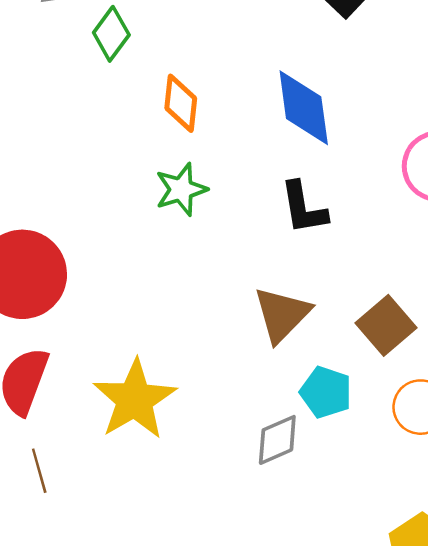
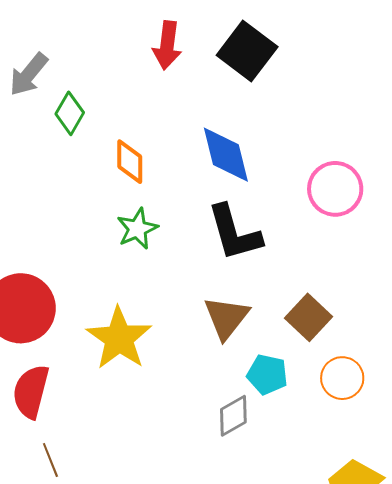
black L-shape: (304, 208) -> (234, 233), size x1.4
yellow star: (135, 400) -> (119, 338), moved

